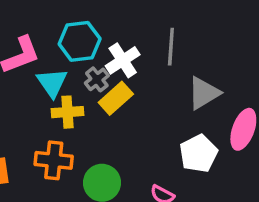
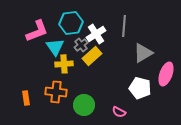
white pentagon: (199, 153) -> (140, 88), turned -30

